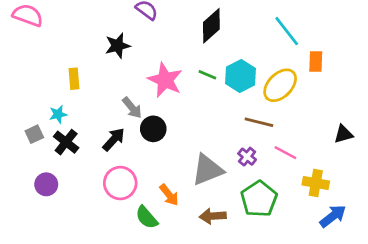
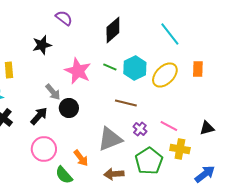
orange rectangle: (316, 61) -> (198, 69), moved
brown line: (259, 122) -> (126, 103), moved
black triangle: (344, 134) -> (207, 128), moved
yellow cross: (316, 183) -> (180, 149), moved

